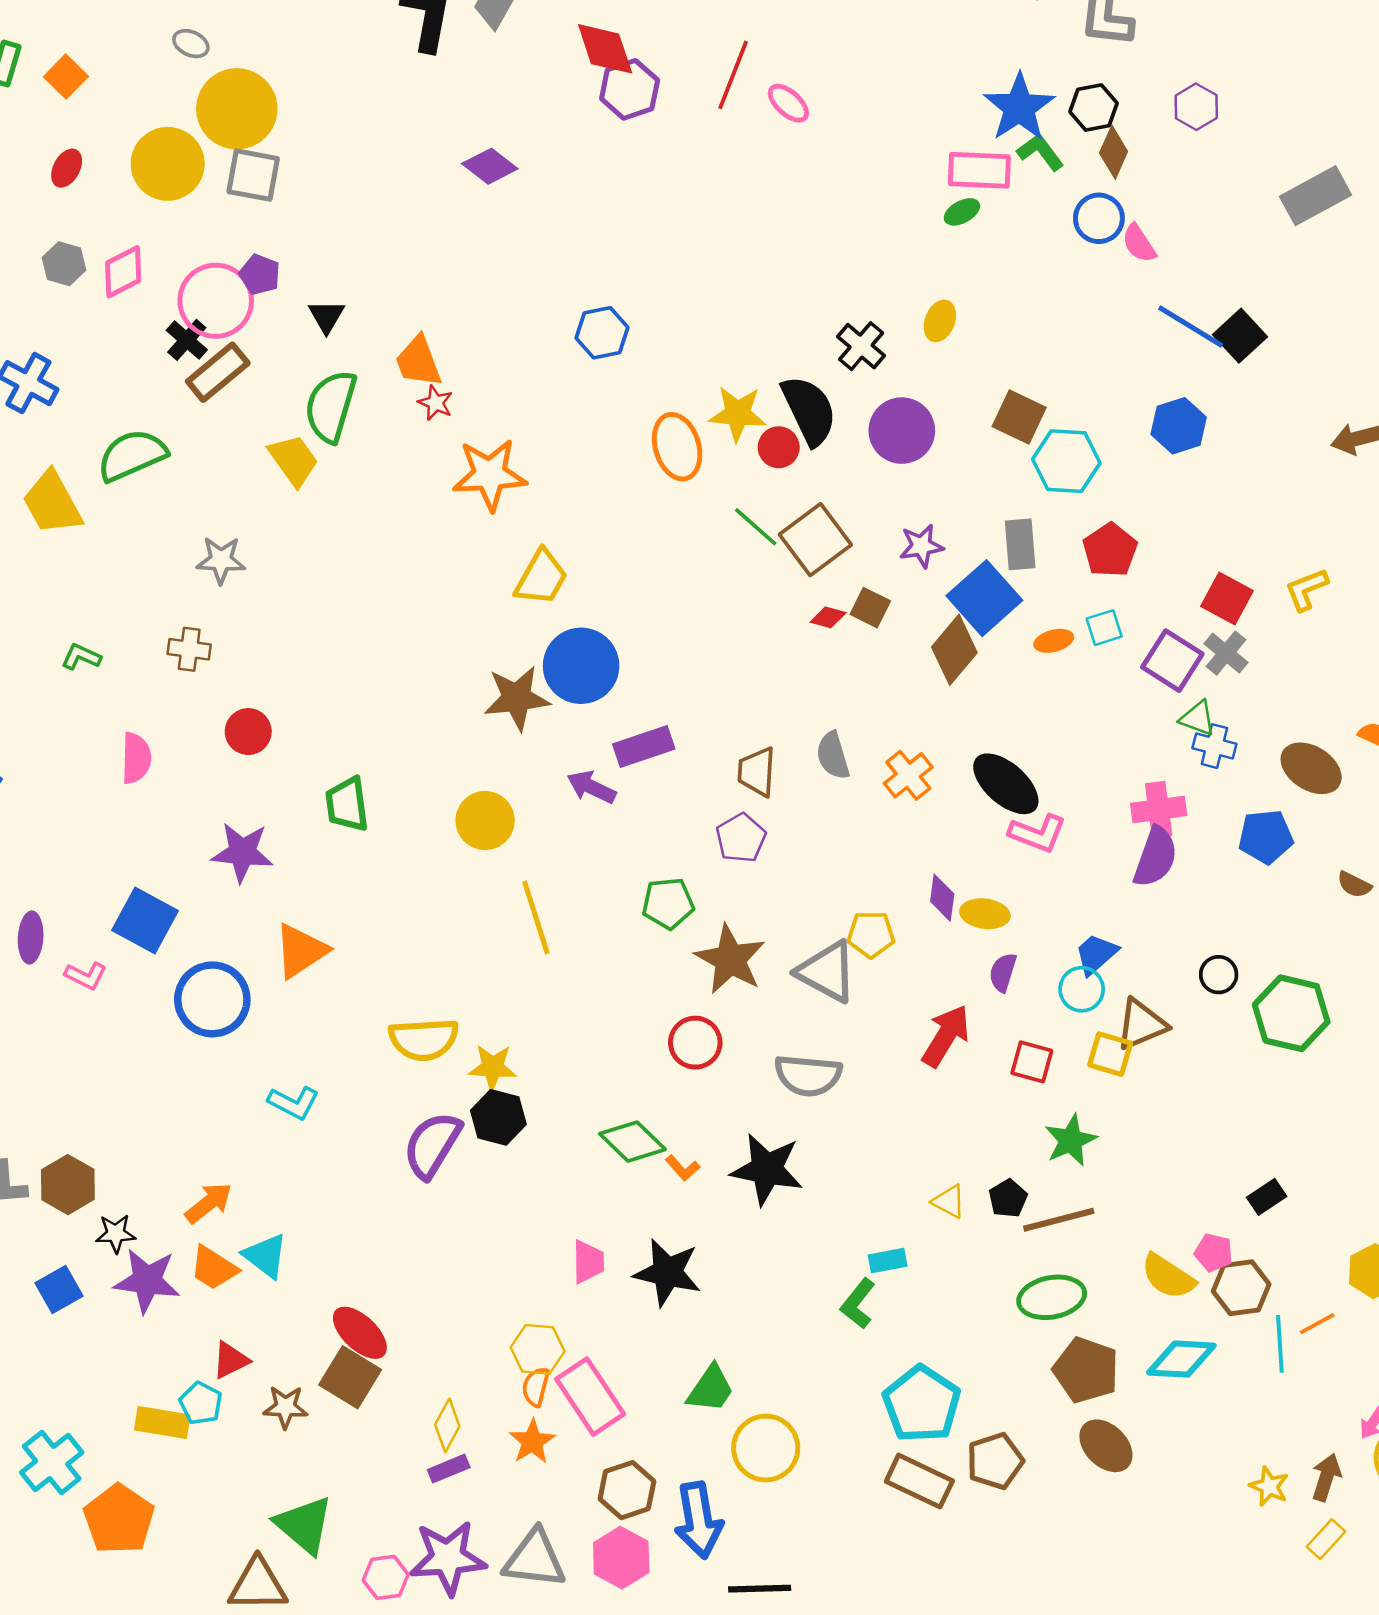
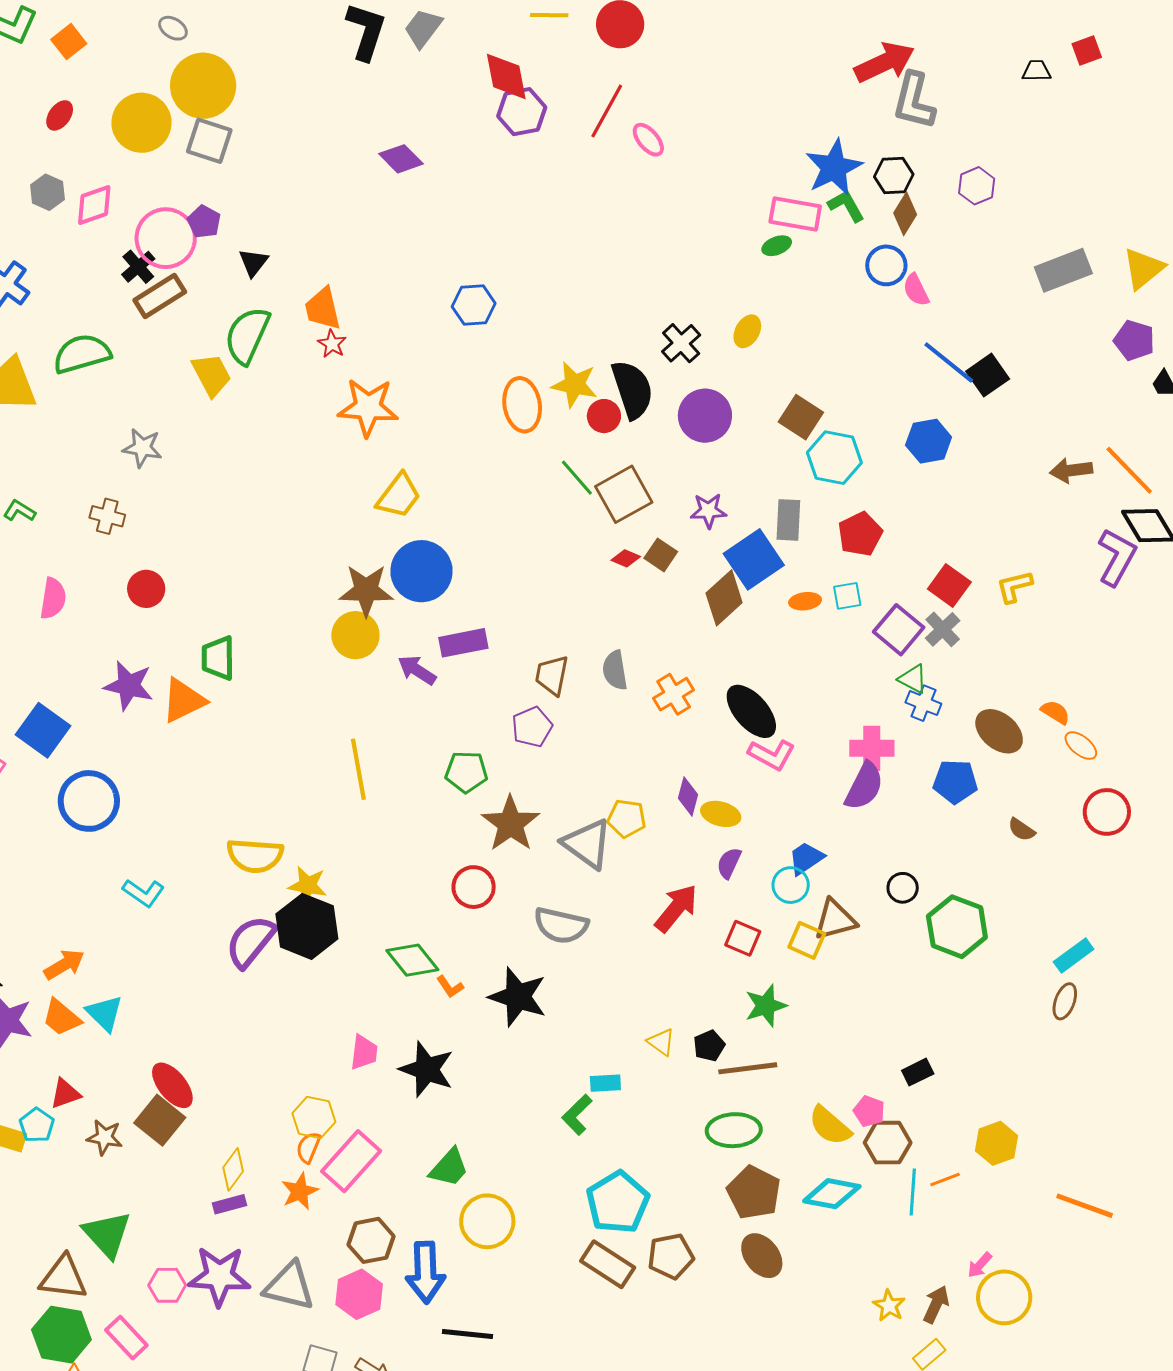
yellow circle: (485, 821) -> (355, 635), moved
orange triangle: (301, 951) -> (183, 700), moved
black hexagon: (498, 1117) -> (307, 926), size x1.4
pink rectangle: (590, 1397) -> (351, 1161), turned 68

